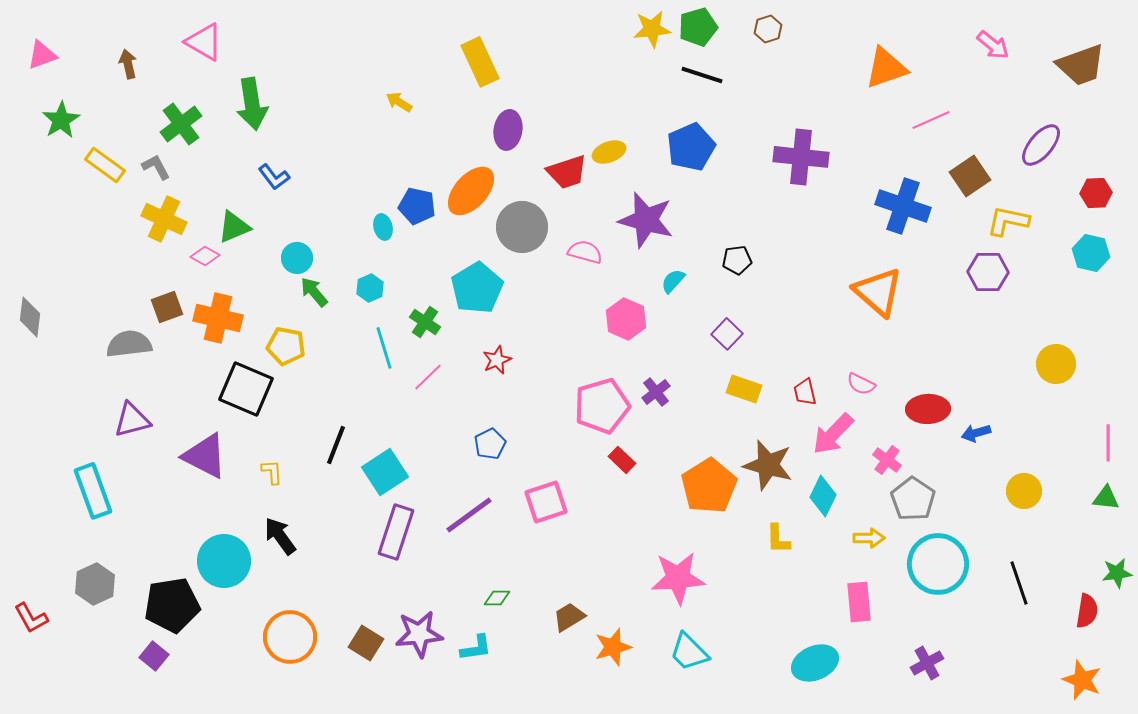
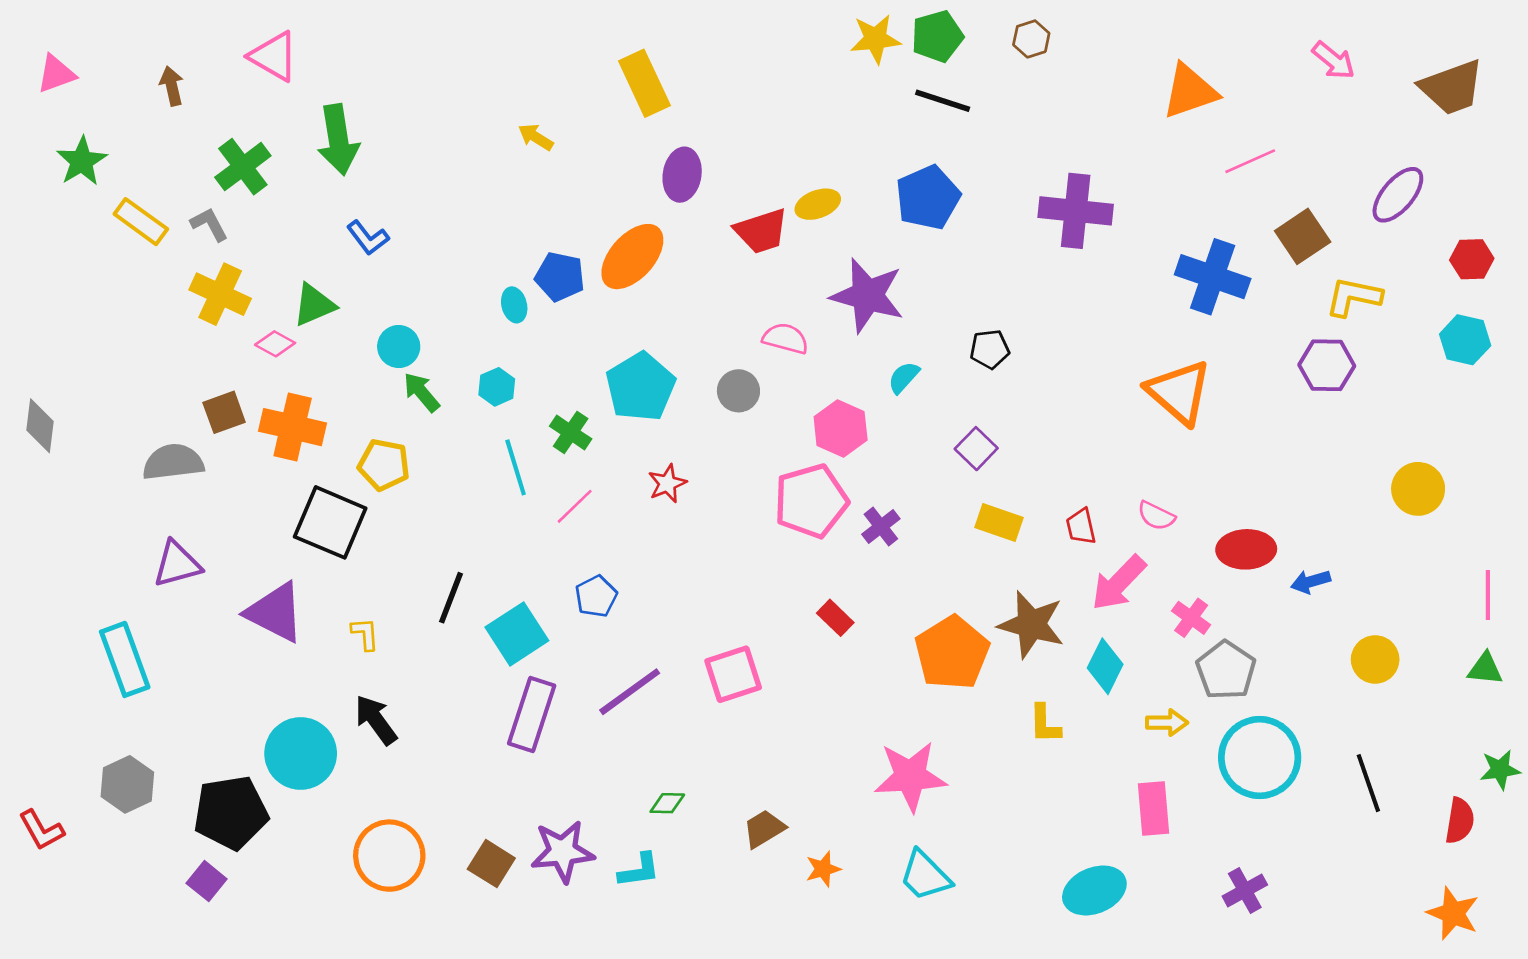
gray circle: (522, 227) -> (738, 391), moved, size x0.6
pink pentagon: (602, 406) -> (811, 501), moved
blue pentagon: (490, 444) -> (596, 596), moved
orange star: (613, 647) -> (823, 869), size x0.7

